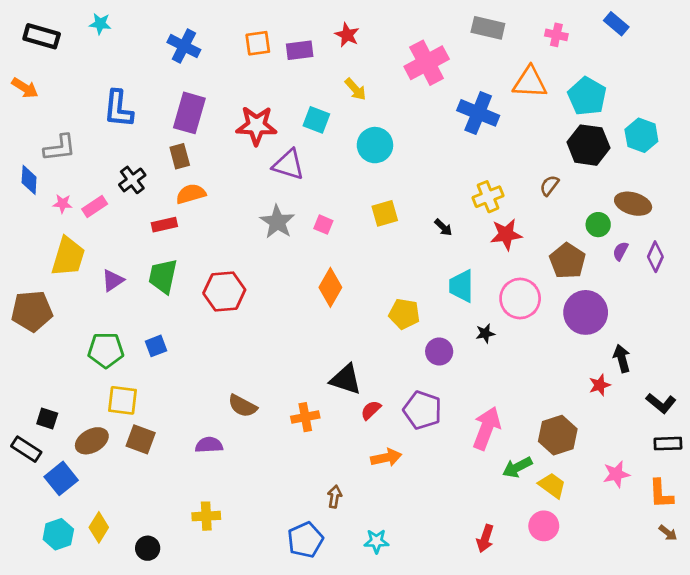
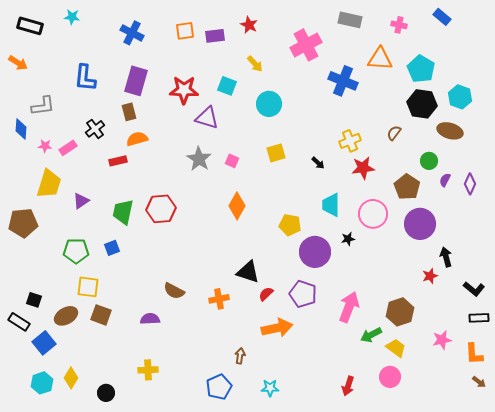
brown ellipse: (633, 204) -> (450, 131), moved
green trapezoid: (163, 276) -> (123, 212), moved
purple circle: (439, 352) -> (315, 252), size x1.6
orange arrow: (386, 458) -> (277, 328), size x1.4

